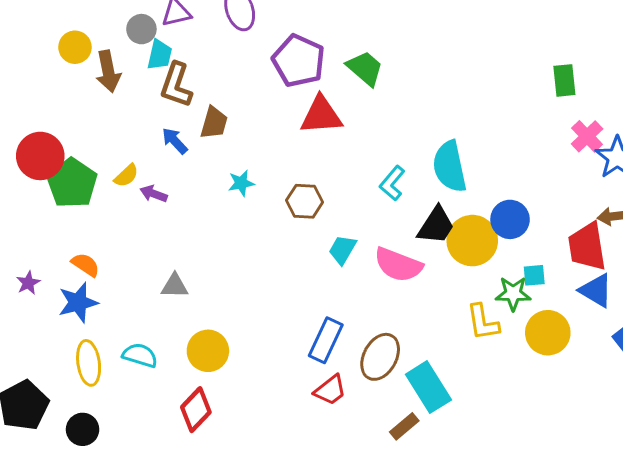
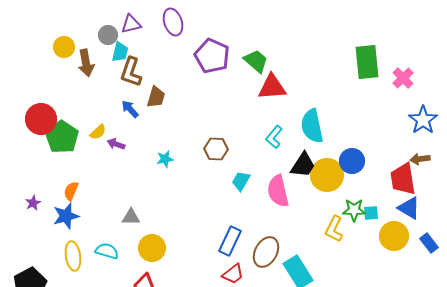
green rectangle: (564, 80) -> (367, 62), moved, size x1.6
red triangle: (321, 115) -> (272, 87), moved
pink cross: (587, 136) -> (403, 78), moved
cyan star: (241, 183) -> (165, 159), moved
orange semicircle: (86, 265) -> (71, 191), turned -102
pink semicircle: (398, 265) -> (278, 191), turned 56
cyan square: (534, 275) -> (371, 213), moved
gray triangle: (175, 286) -> (131, 217), moved
yellow L-shape: (483, 322) -> (334, 229), turned 36
yellow circle: (548, 333) -> (394, 236), moved

